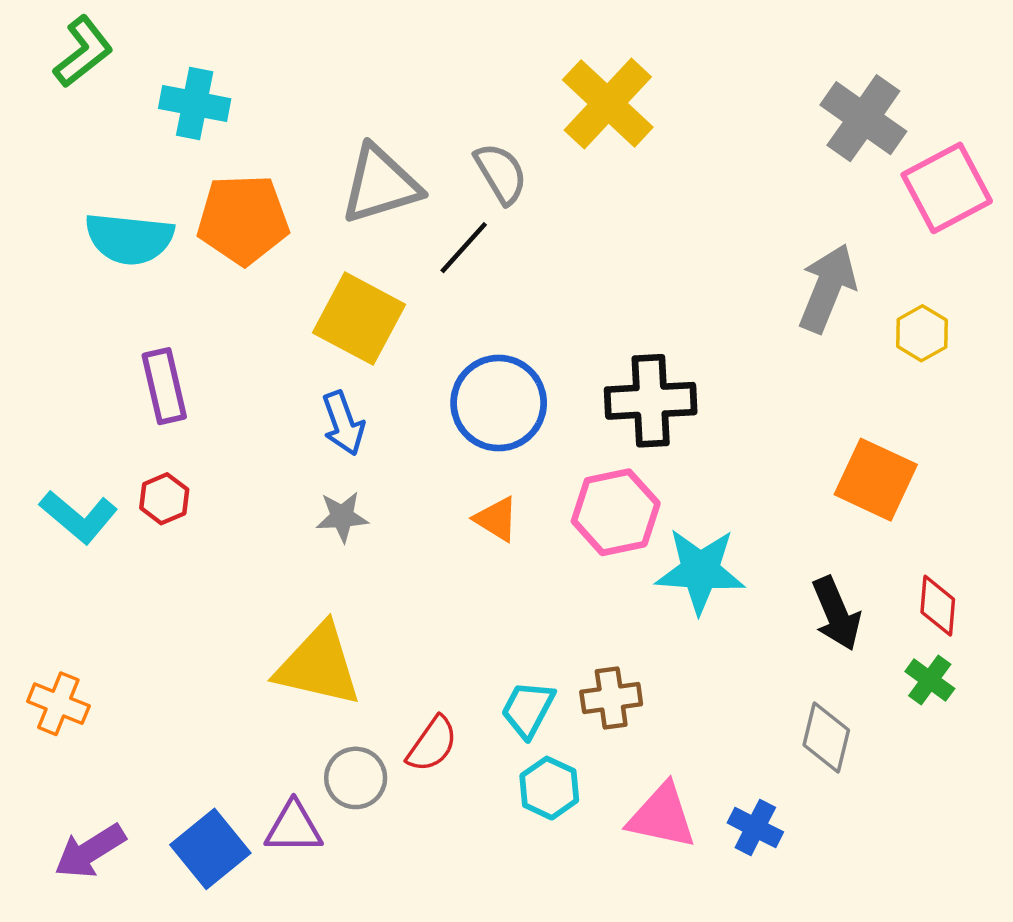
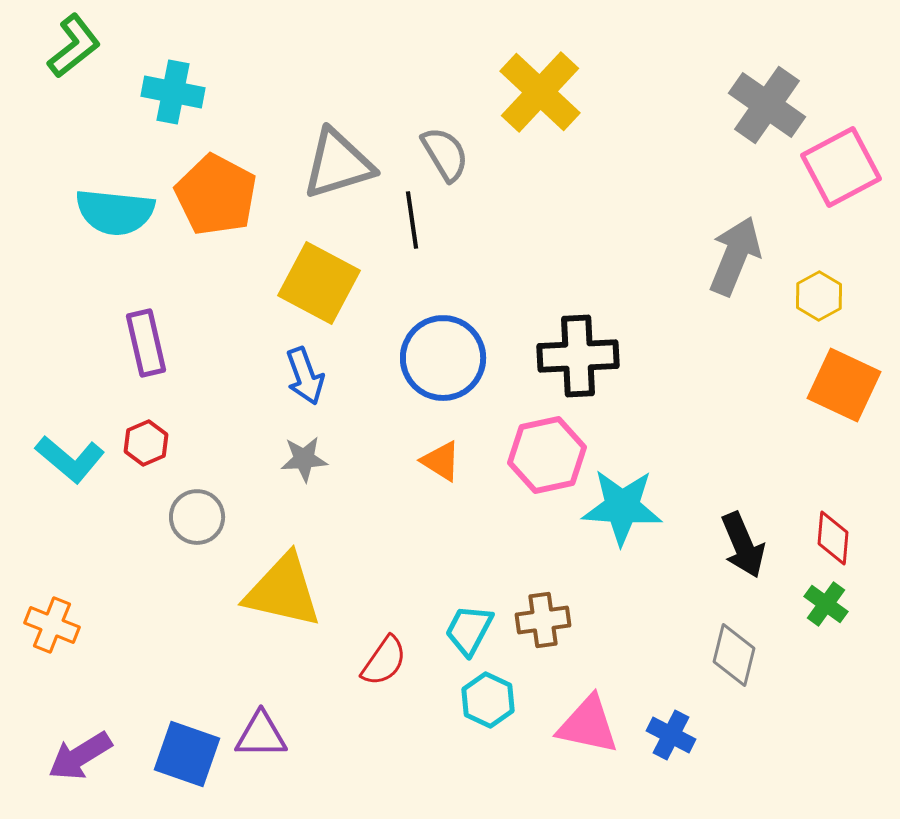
orange pentagon: (243, 219) -> (216, 195), turned 30
black line: (464, 248) -> (412, 220), turned -50
orange square: (876, 480) -> (844, 385), moved
gray circle: (356, 778) -> (197, 517), moved
blue square: (210, 849) -> (187, 754), turned -32

